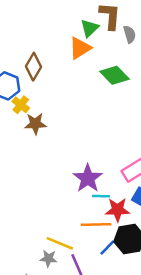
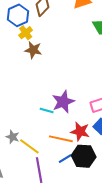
cyan line: (101, 196) -> (47, 110), moved
gray star: (49, 258) -> (13, 137), moved

